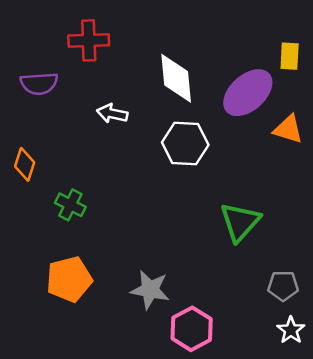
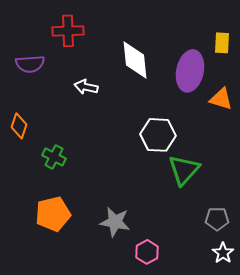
purple ellipse: (248, 93) -> (190, 71), turned -36
white hexagon: (185, 144) -> (158, 135), moved
pink hexagon: (192, 329) -> (147, 252), size x0.7

